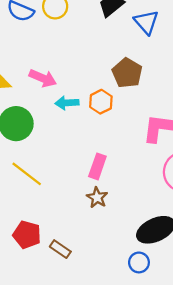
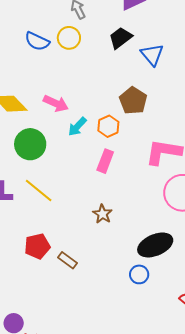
cyan arrow: (67, 103) -> (77, 127), turned -45
pink rectangle: (97, 166) -> (105, 161), moved
red pentagon: (27, 235) -> (37, 246), turned -30

